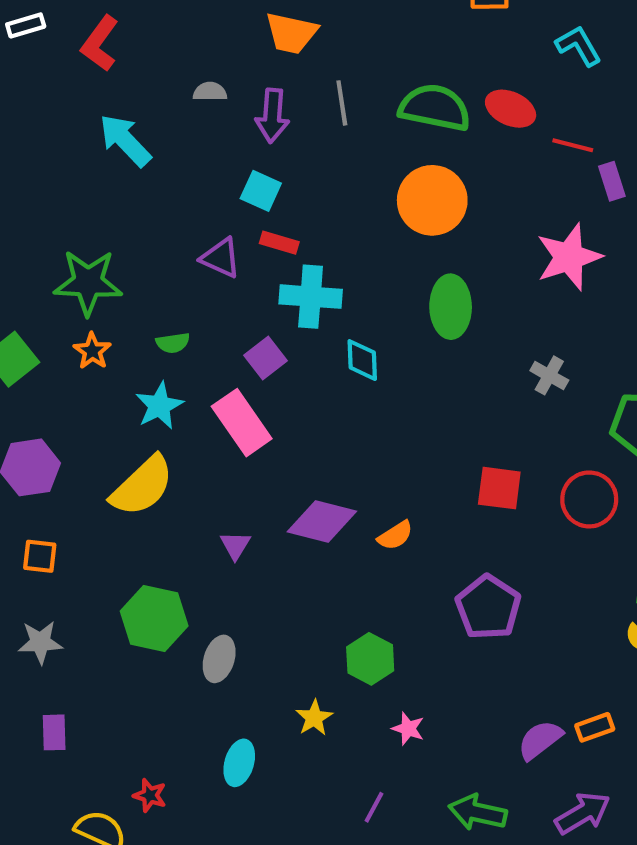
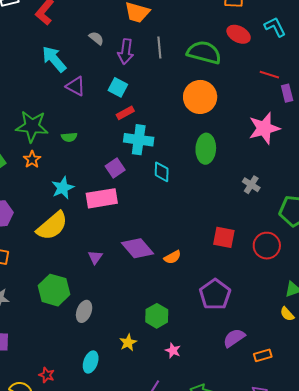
gray semicircle: (210, 92) -> (96, 38), turned 35
red ellipse: (511, 109) -> (239, 34), moved
red rectangle: (279, 243) -> (125, 113), turned -48
purple triangle: (221, 258) -> (76, 86), moved
green semicircle: (173, 343) -> (69, 137), moved
pink rectangle: (242, 423) -> (102, 198), turned -68
purple diamond: (322, 521) -> (138, 248), turned 32
purple semicircle: (540, 740) -> (234, 338), moved

